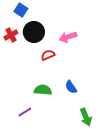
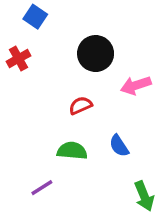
black circle: (34, 32) -> (96, 54), moved
pink arrow: (68, 37) -> (136, 85), moved
red semicircle: (48, 55) -> (80, 105), moved

